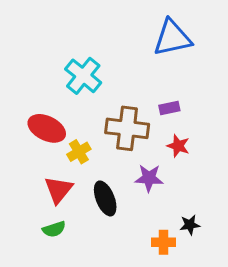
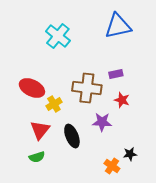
cyan cross: (83, 76) -> (58, 36), moved
orange cross: (164, 242) -> (112, 166), turned 35

